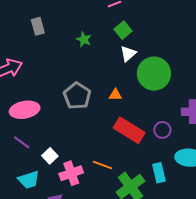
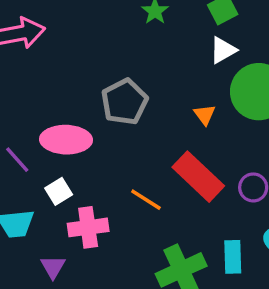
orange triangle: (115, 95) -> (205, 115), moved, turned 40
pink ellipse: (25, 110) -> (66, 140), moved
orange line: (102, 165) -> (146, 200), moved

